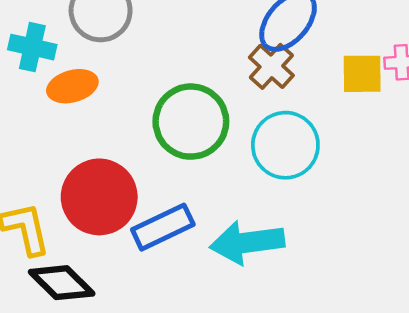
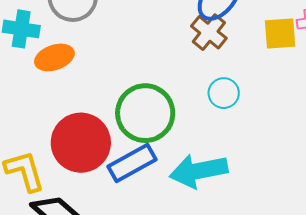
green circle: (191, 122) -> (145, 113), moved
cyan circle: (285, 145) -> (224, 93), size x0.6

